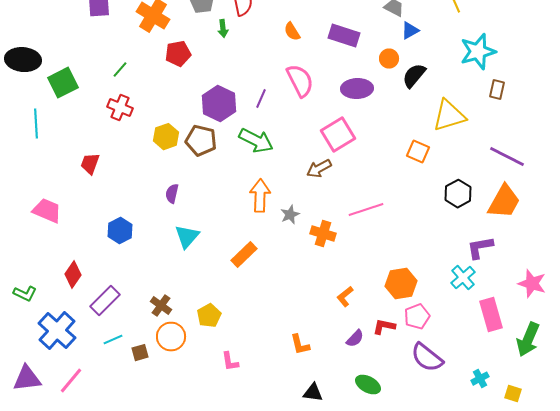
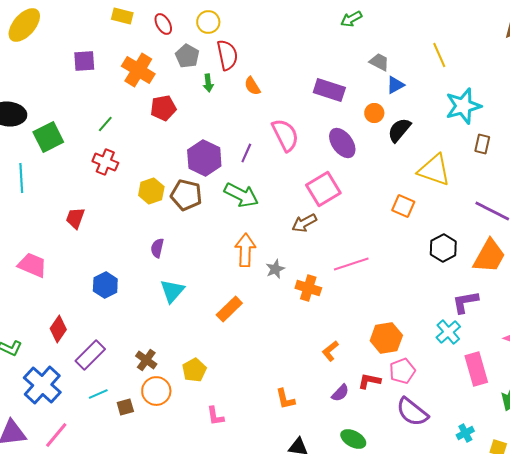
orange semicircle: (292, 32) -> (252, 86), moved
purple ellipse: (357, 89) -> (342, 143), turned 56
yellow triangle: (449, 116) -> (434, 170), turned 36

